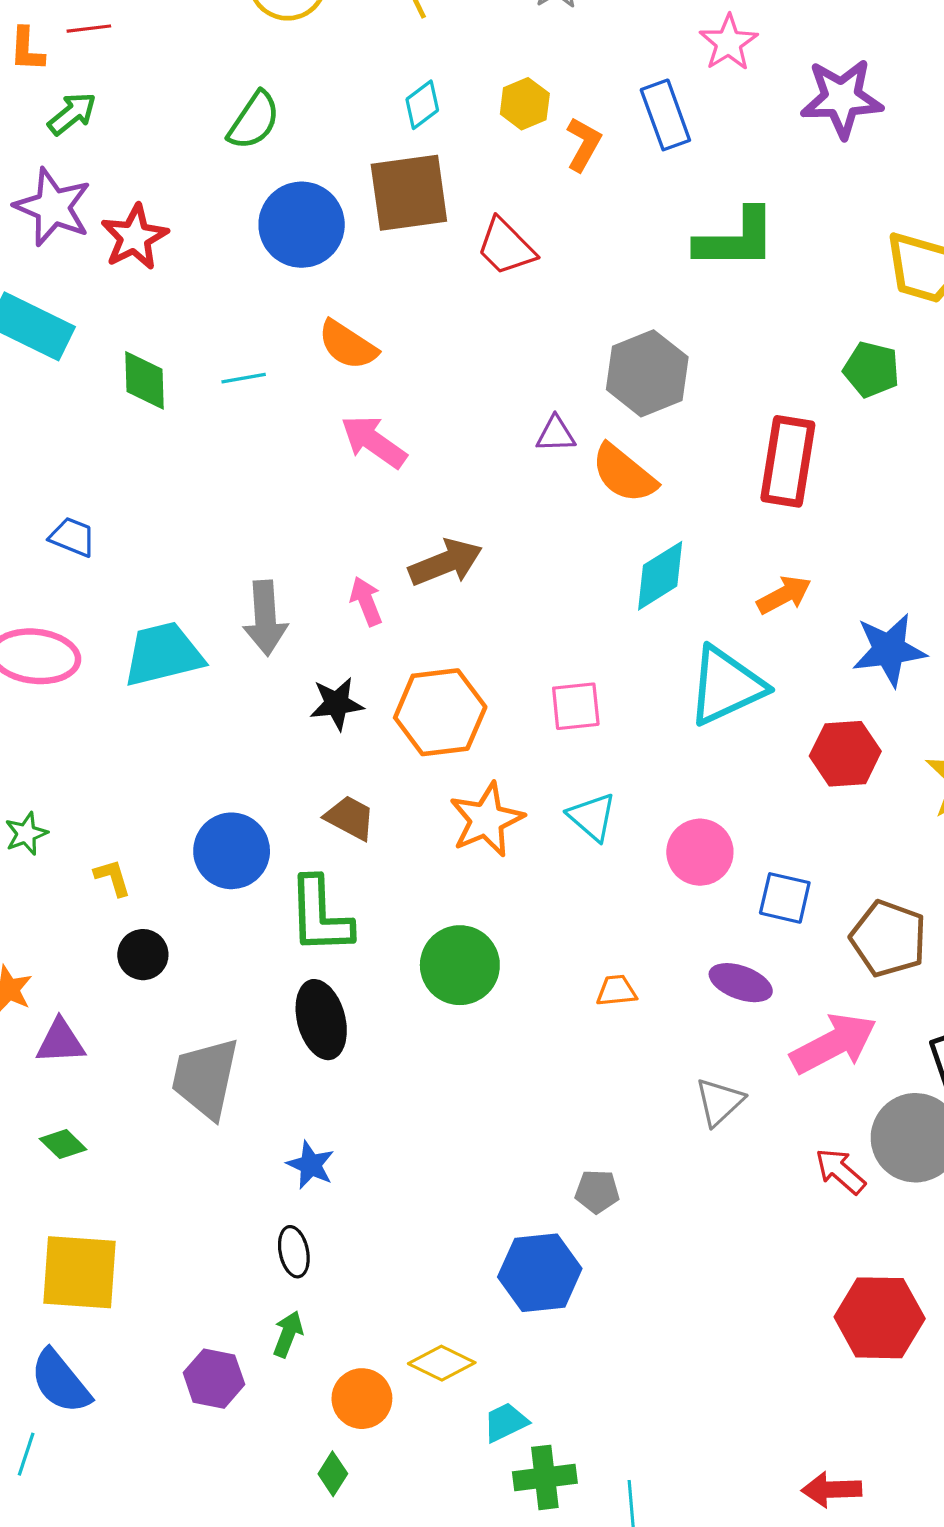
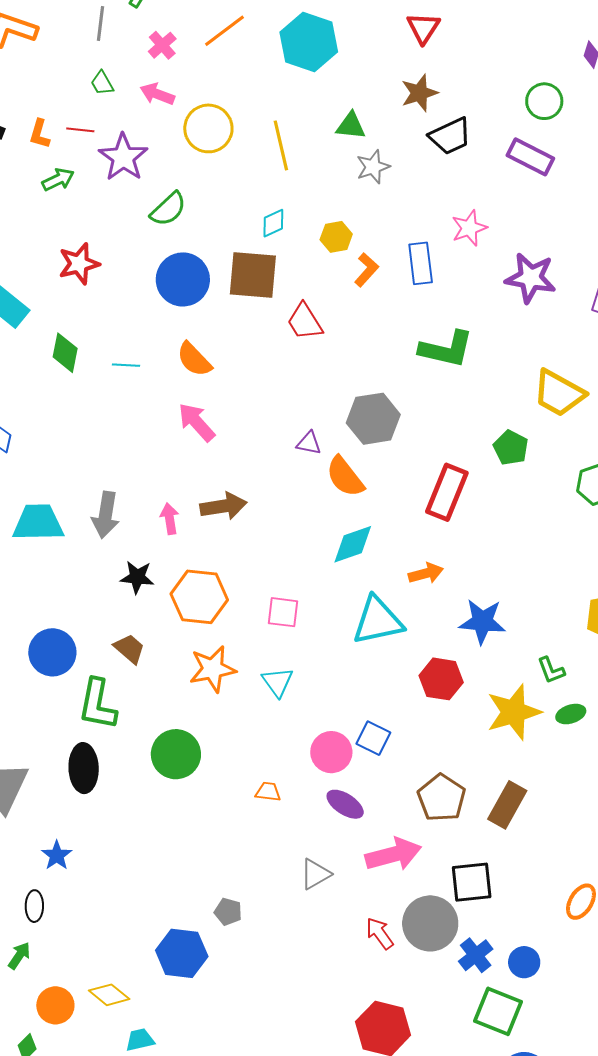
purple star: (53, 207) -> (123, 157), moved
pink circle: (700, 852) -> (331, 752), moved
blue square: (785, 898) -> (373, 738), moved

